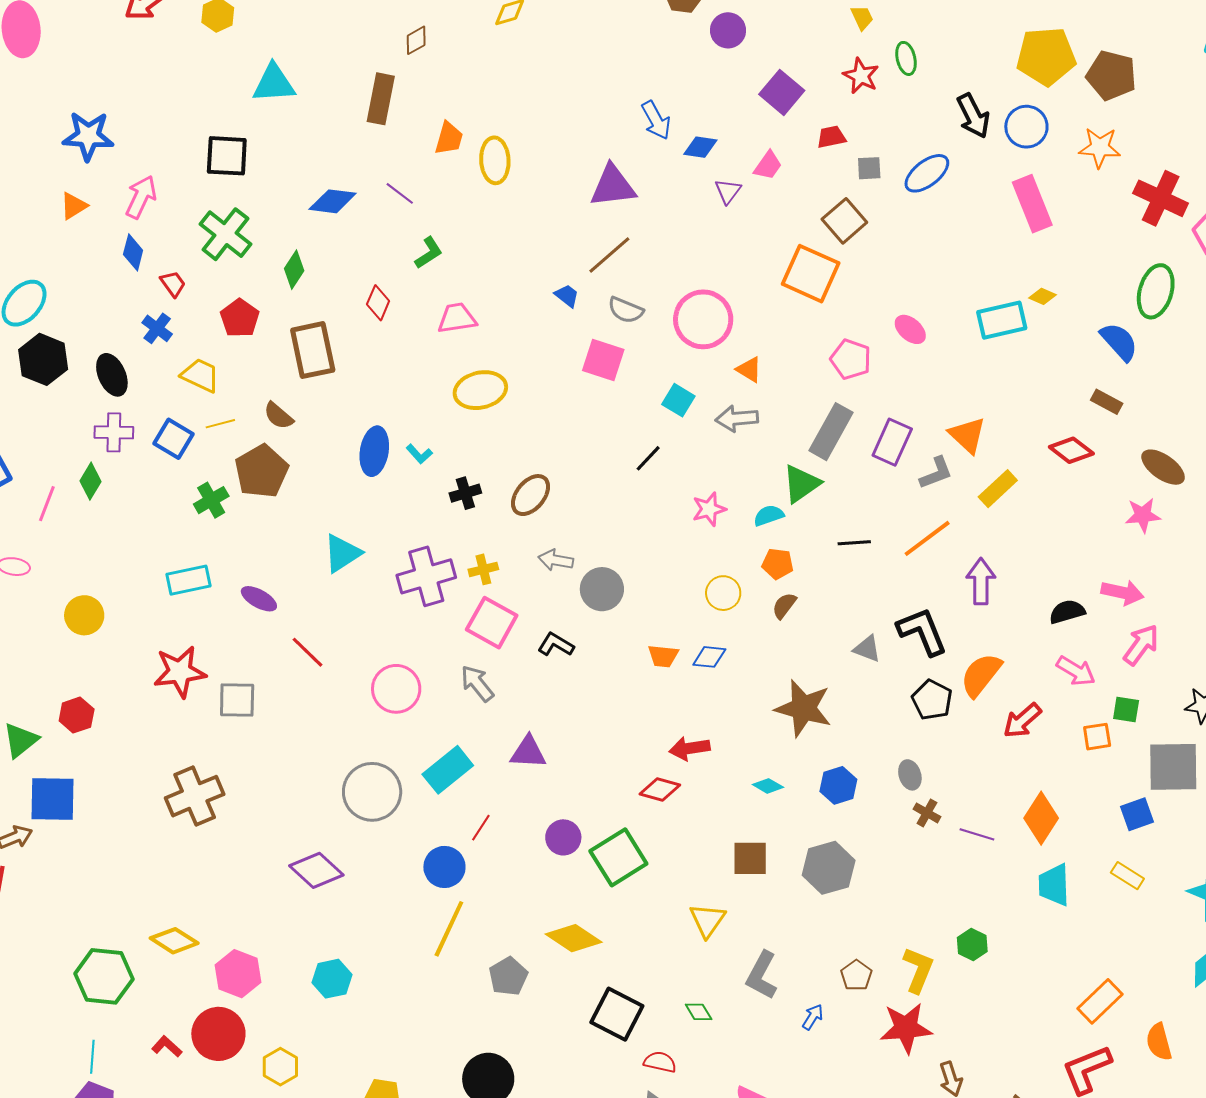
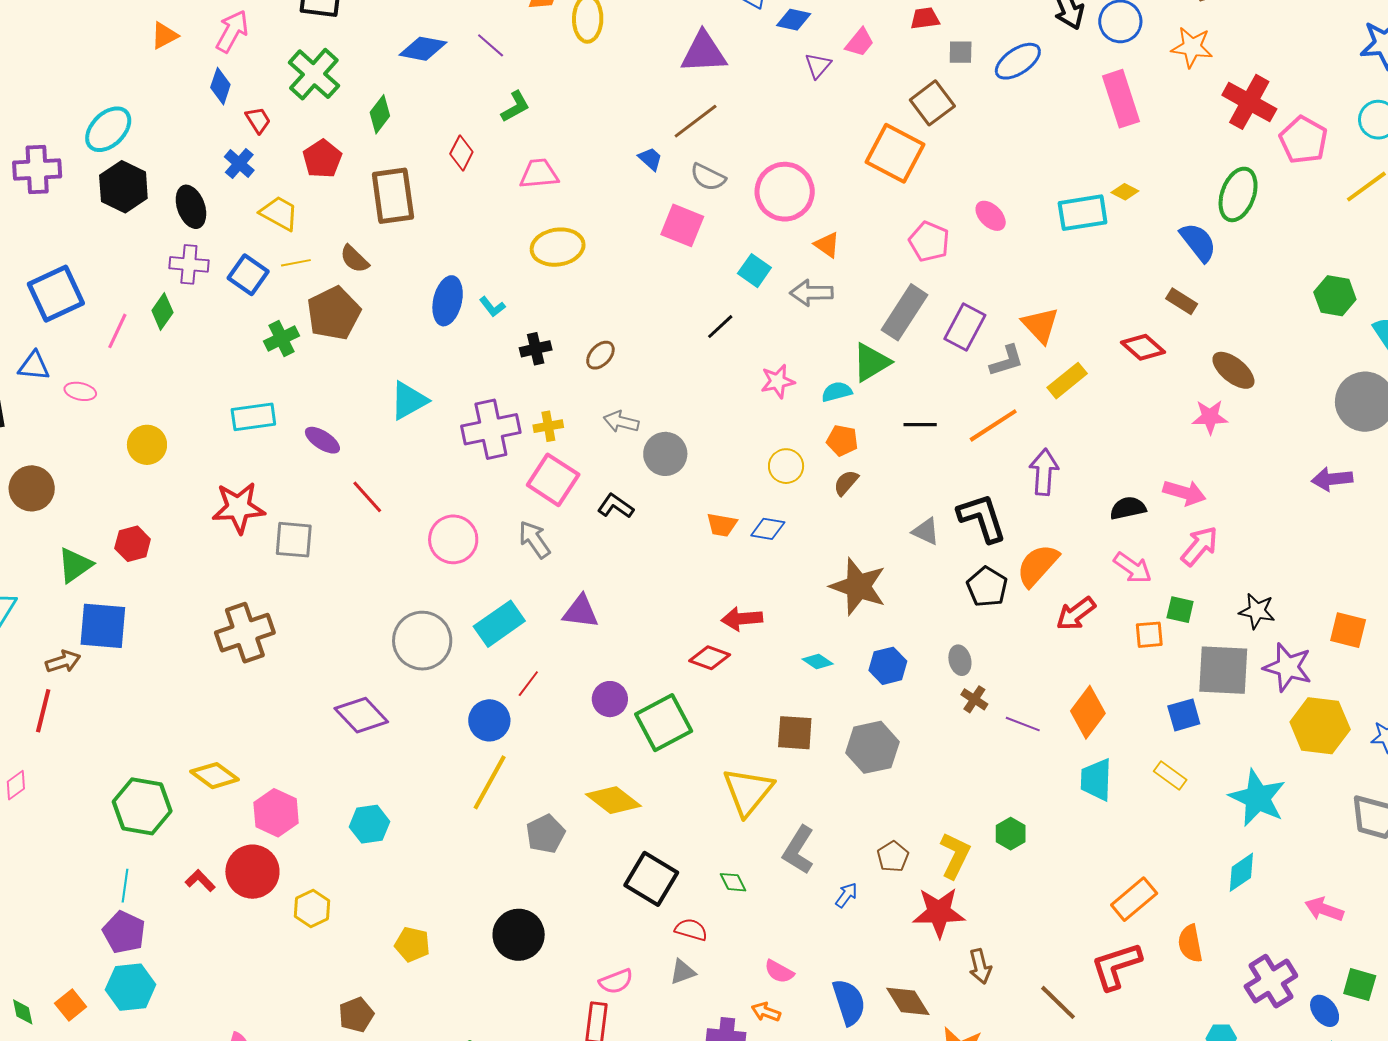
brown ellipse: (531, 495) -> (600, 355), size x0.7
yellow triangle: (707, 920) -> (748, 791), size x1.4

